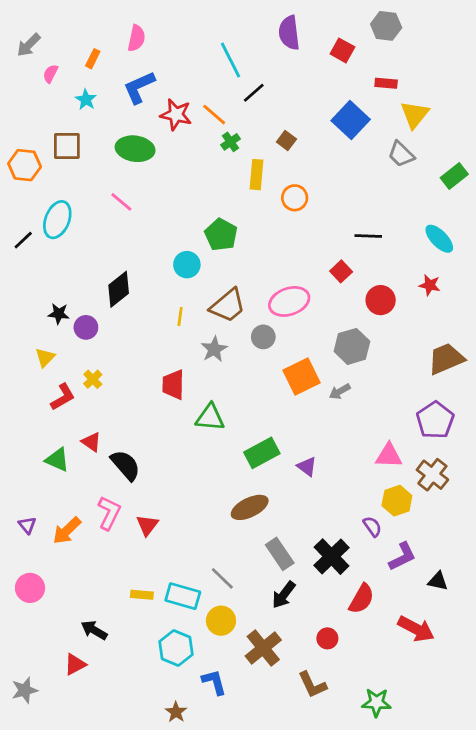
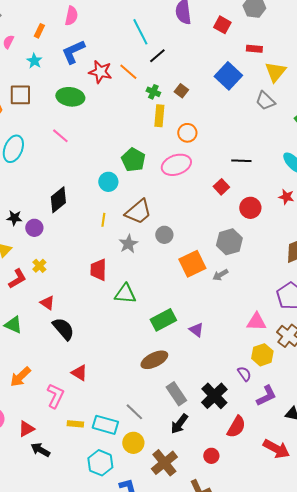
green cross: (231, 142) -> (153, 92), moved, turned -32
pink ellipse: (289, 301) -> (176, 165), moved
red triangle: (91, 442) -> (47, 303), moved
pink L-shape: (109, 513) -> (55, 396), moved
red triangle: (147, 525) -> (79, 373), turned -36
red triangle: (75, 664) -> (26, 429), moved

